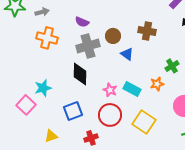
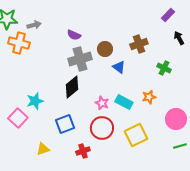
brown cross: (147, 31) -> (139, 44), turned -30
orange cross: (47, 38) -> (19, 43), moved
green cross: (172, 66) -> (164, 68), moved, turned -32
black diamond: (80, 74) -> (72, 87), turned 50
yellow square: (144, 122) -> (136, 135), turned 30

